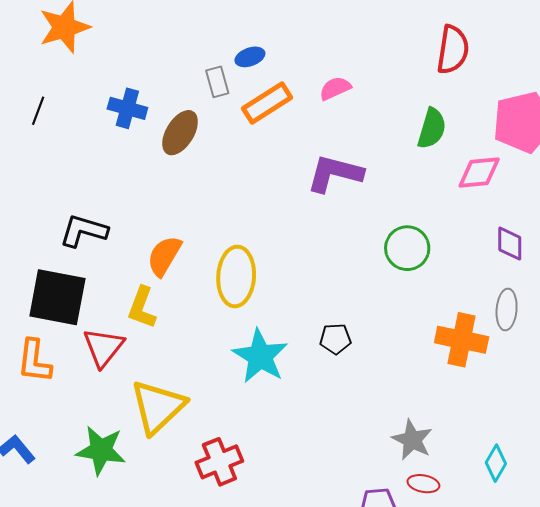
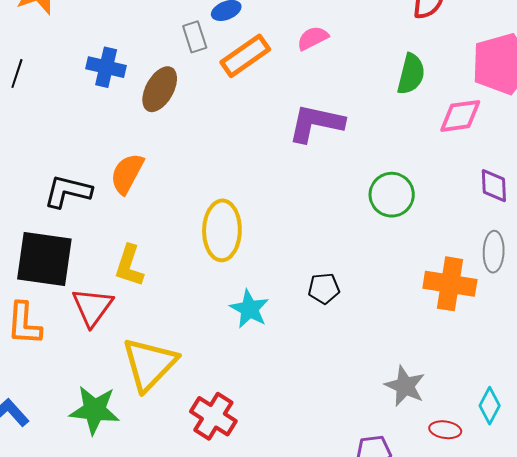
orange semicircle: (164, 256) -> (127, 174), moved
cyan star: (260, 356) -> (249, 309), size x0.7
red cross: (219, 462) -> (213, 416), turned -33
red ellipse: (423, 484) -> (445, 430), moved

